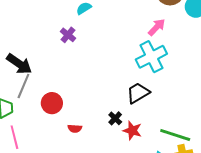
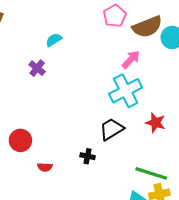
black cross: (115, 118) -> (88, 156), turned -32
red star: (132, 131) -> (156, 123), moved

